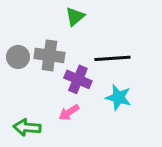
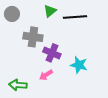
gray circle: (18, 57) -> (12, 14), moved
black line: (112, 58) -> (75, 17), moved

